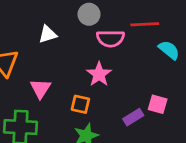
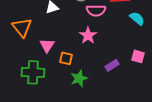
orange square: (80, 104) -> (66, 58), moved
pink square: (158, 104) -> (138, 56), moved

